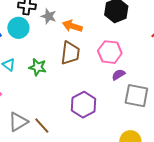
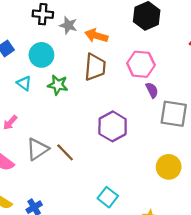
cyan circle: (18, 28) -> (41, 55), moved
purple semicircle: (118, 75) -> (152, 90), turned 96

